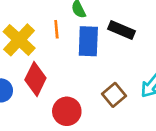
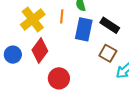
brown square: (114, 95) -> (108, 53), moved, turned -30

